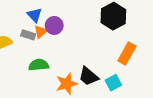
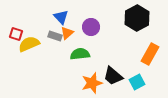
purple circle: (54, 25) -> (91, 27), moved
green semicircle: (39, 65) -> (80, 54), moved

